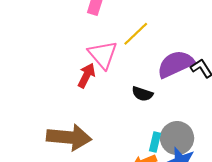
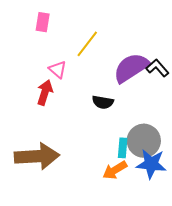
pink triangle: (103, 55) -> (58, 69), size x0.6

